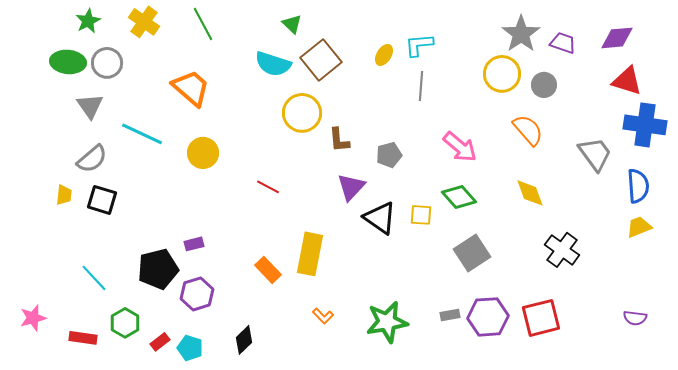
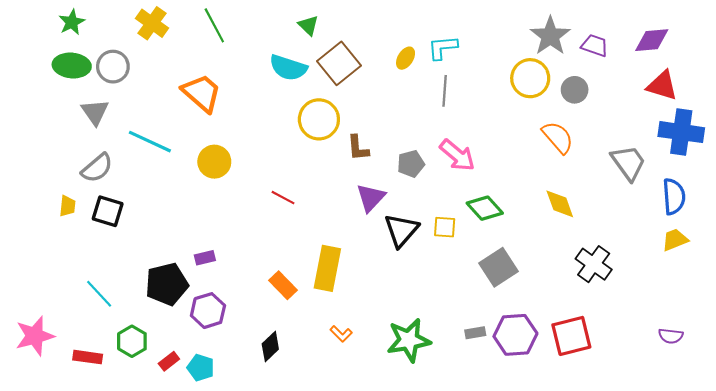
green star: (88, 21) -> (72, 22), moved
pink arrow: (460, 147) -> (457, 155), moved
black triangle: (380, 218) -> (401, 230), turned 36
pink star: (33, 318) -> (35, 336), size x1.4
black diamond: (244, 340) -> (270, 347), moved

